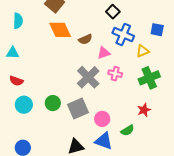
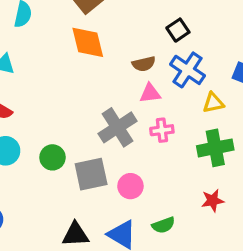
brown semicircle: (85, 39) -> (144, 64), moved
pink cross: (115, 74) -> (162, 130), turned -32
red star: (144, 110) -> (213, 201), moved
pink circle: (102, 119) -> (130, 186), moved

